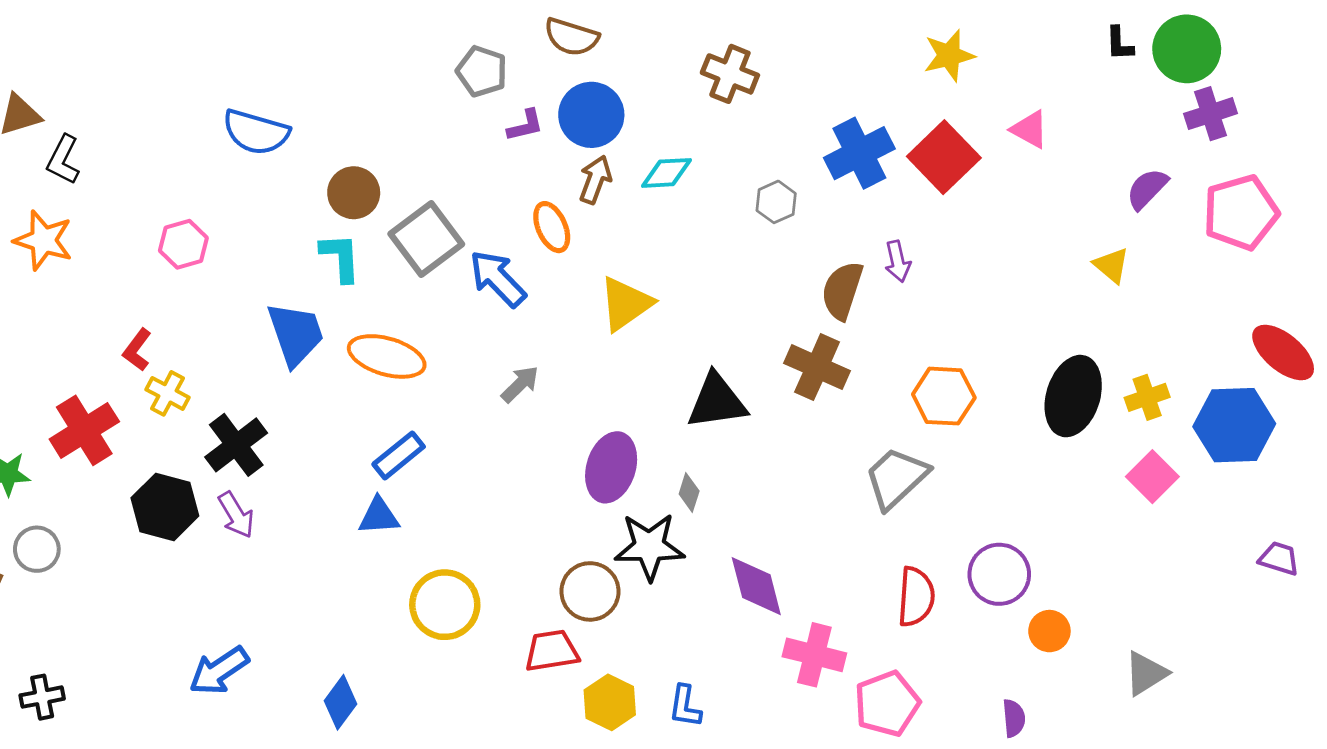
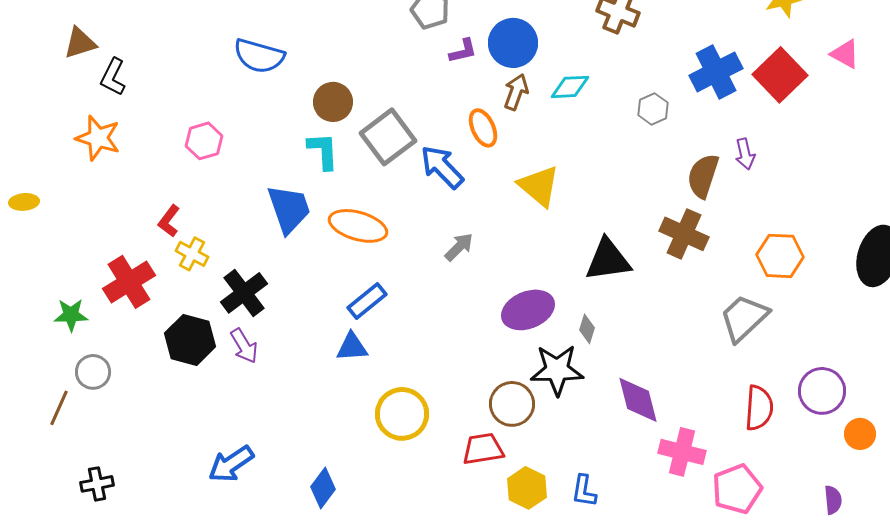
yellow triangle: (626, 304) -> (539, 186), turned -45
purple ellipse: (611, 467) -> (528, 310), turned 51

